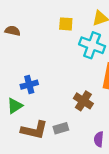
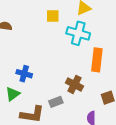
blue cross: (29, 85) -> (24, 74), turned 35
gray rectangle: (61, 128) -> (56, 102), moved

